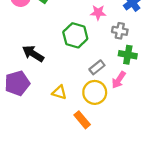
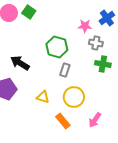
pink star: (98, 13) -> (85, 26), moved
gray rectangle: (97, 67) -> (65, 70), moved, turned -32
pink arrow: (119, 80) -> (95, 120), moved

